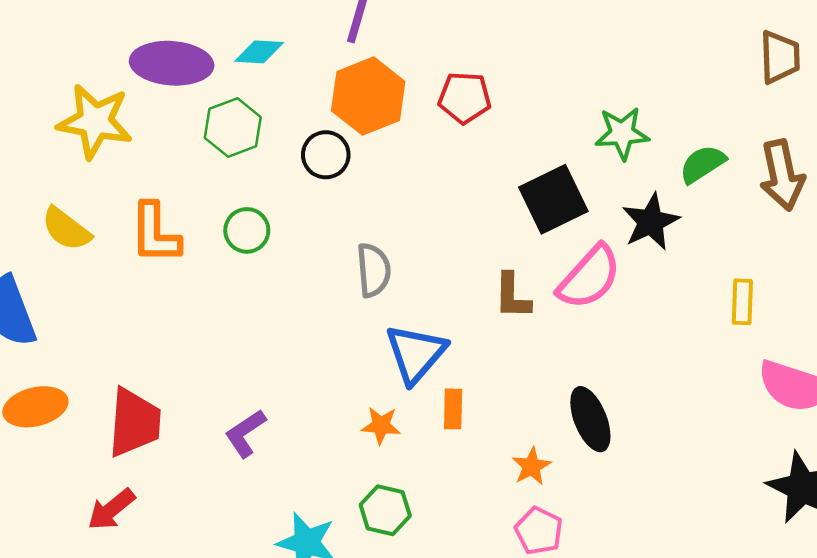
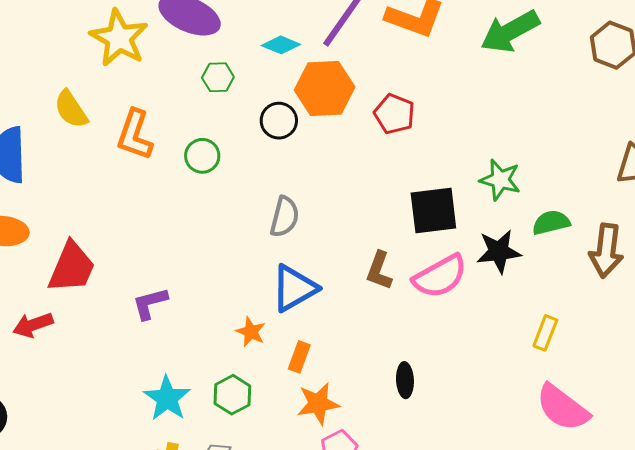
cyan diamond: (259, 52) -> (281, 45), moved
green hexagon: (233, 128) -> (218, 77), size x0.7
orange rectangle: (453, 409) -> (299, 357), moved
black ellipse: (590, 419) -> (405, 380), size x0.7
orange star: (531, 466) -> (318, 404), moved, size x1.4

